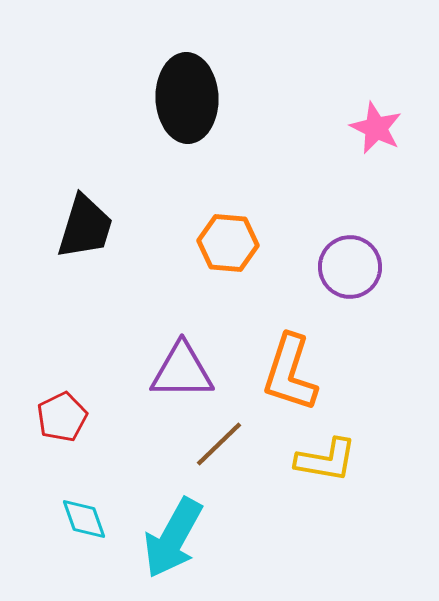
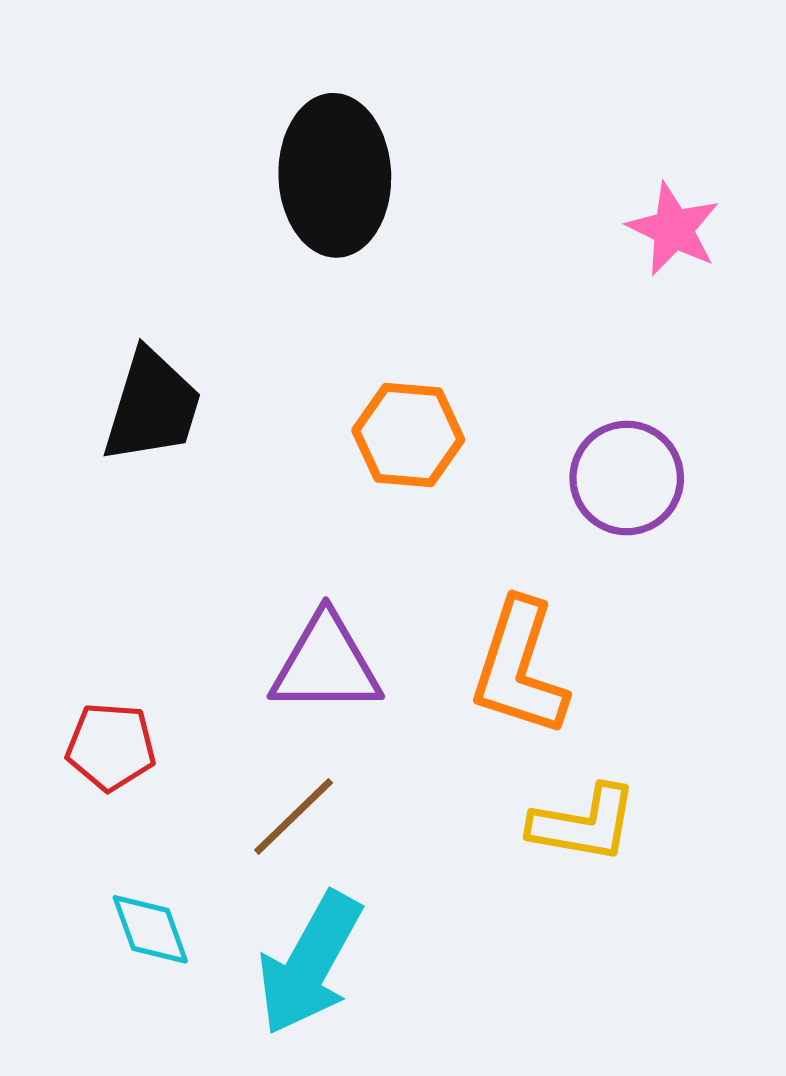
red pentagon: (62, 417) -> (111, 747), turned 30
brown line: (219, 444) -> (294, 816), moved

